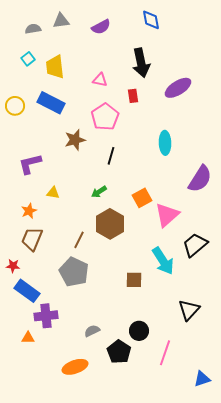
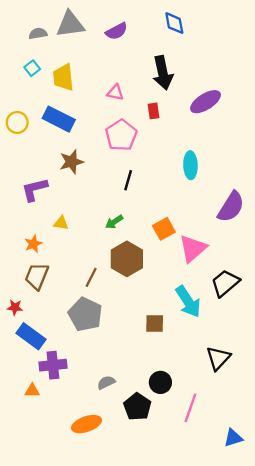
gray triangle: (61, 21) -> (70, 24), size x1.5
brown star: (75, 140) -> (71, 162), moved

